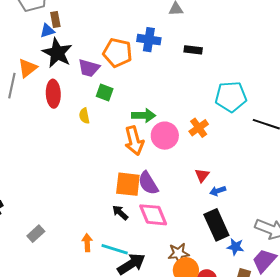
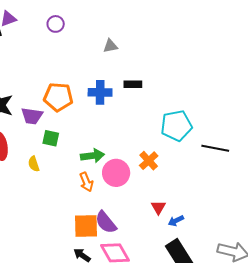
blue cross: (149, 40) -> (100, 92), moved
orange arrow: (134, 141) -> (86, 182), size x0.7

